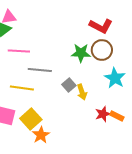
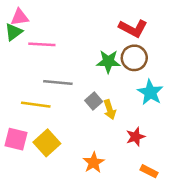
pink line: (19, 51) -> (42, 44), moved
orange rectangle: (117, 116) -> (149, 171), moved
orange star: (41, 135) -> (94, 163), moved

